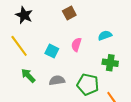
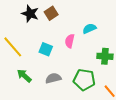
brown square: (69, 13) -> (51, 13), moved
black star: (24, 15) -> (30, 14), moved
cyan semicircle: (105, 35) -> (89, 29), moved

